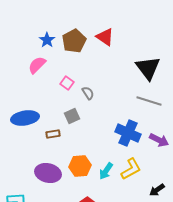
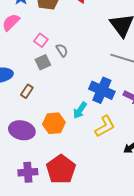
gray square: (72, 116) -> (43, 62), moved
brown rectangle: (53, 134) -> (27, 91), turned -48
cyan arrow: (106, 171) -> (80, 110), moved

